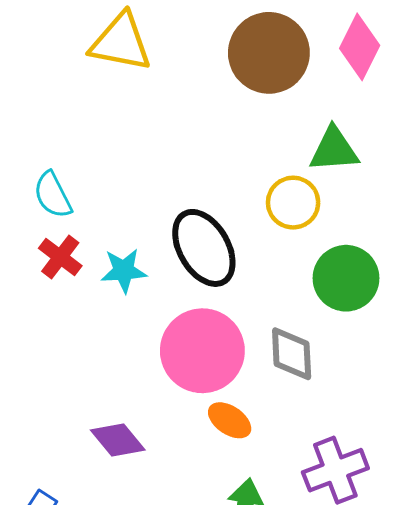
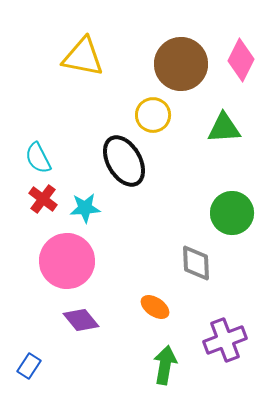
yellow circle: (293, 203) -> (153, 115), moved
black ellipse: (204, 248) -> (124, 161), moved
pink circle: (202, 351) -> (67, 261), moved

